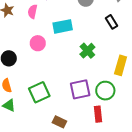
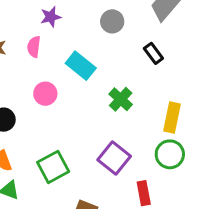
cyan rectangle: (63, 26) -> (81, 66), turned 54
purple square: (80, 89) -> (114, 158), turned -35
green circle: (105, 91) -> (170, 154), moved

